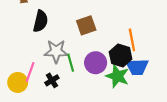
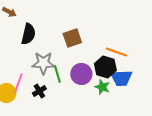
orange line: (132, 40) -> (116, 52), turned -60
green star: (117, 76) -> (102, 87), size x0.7

